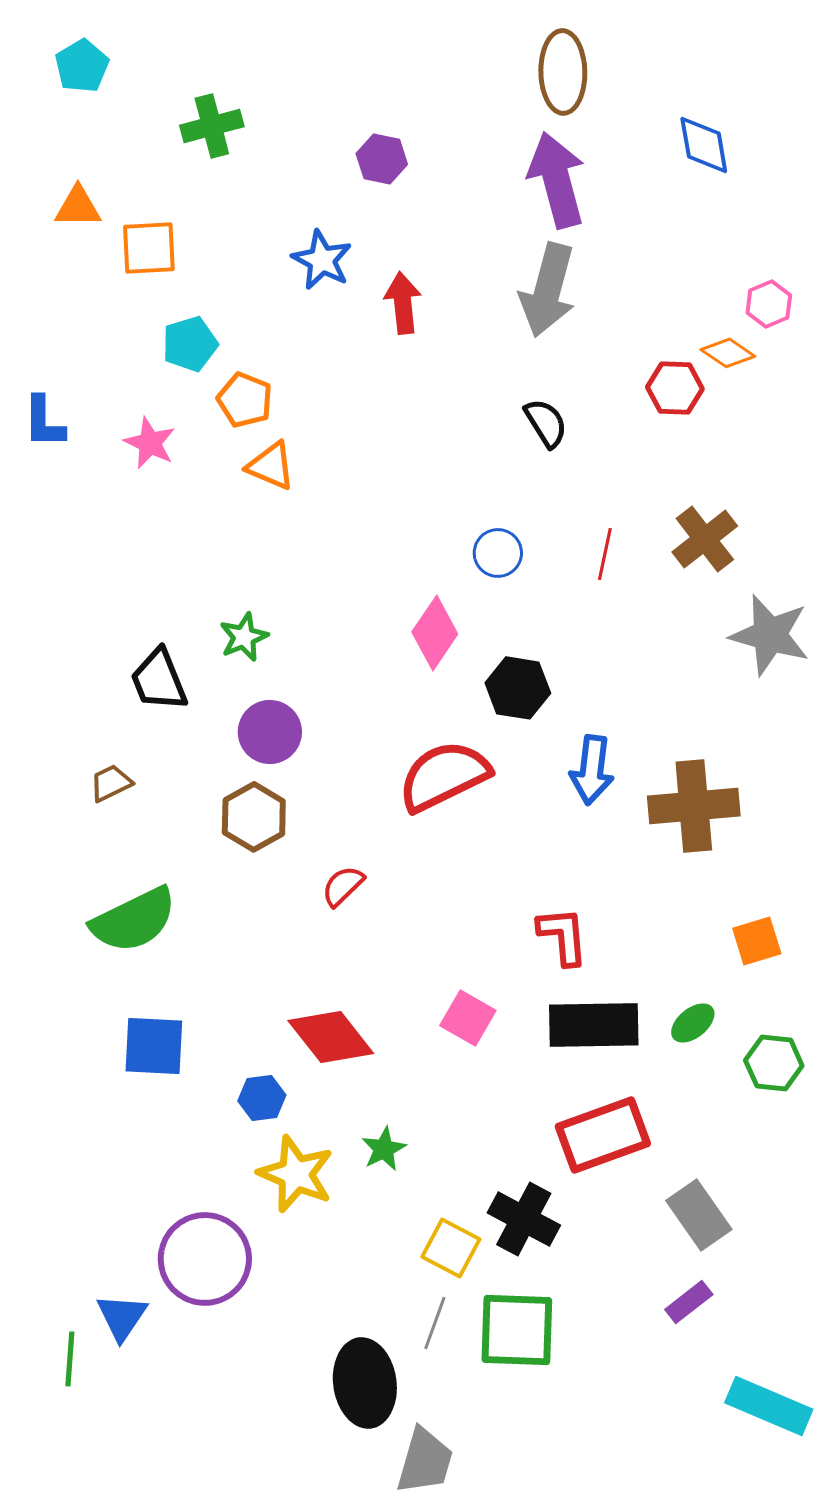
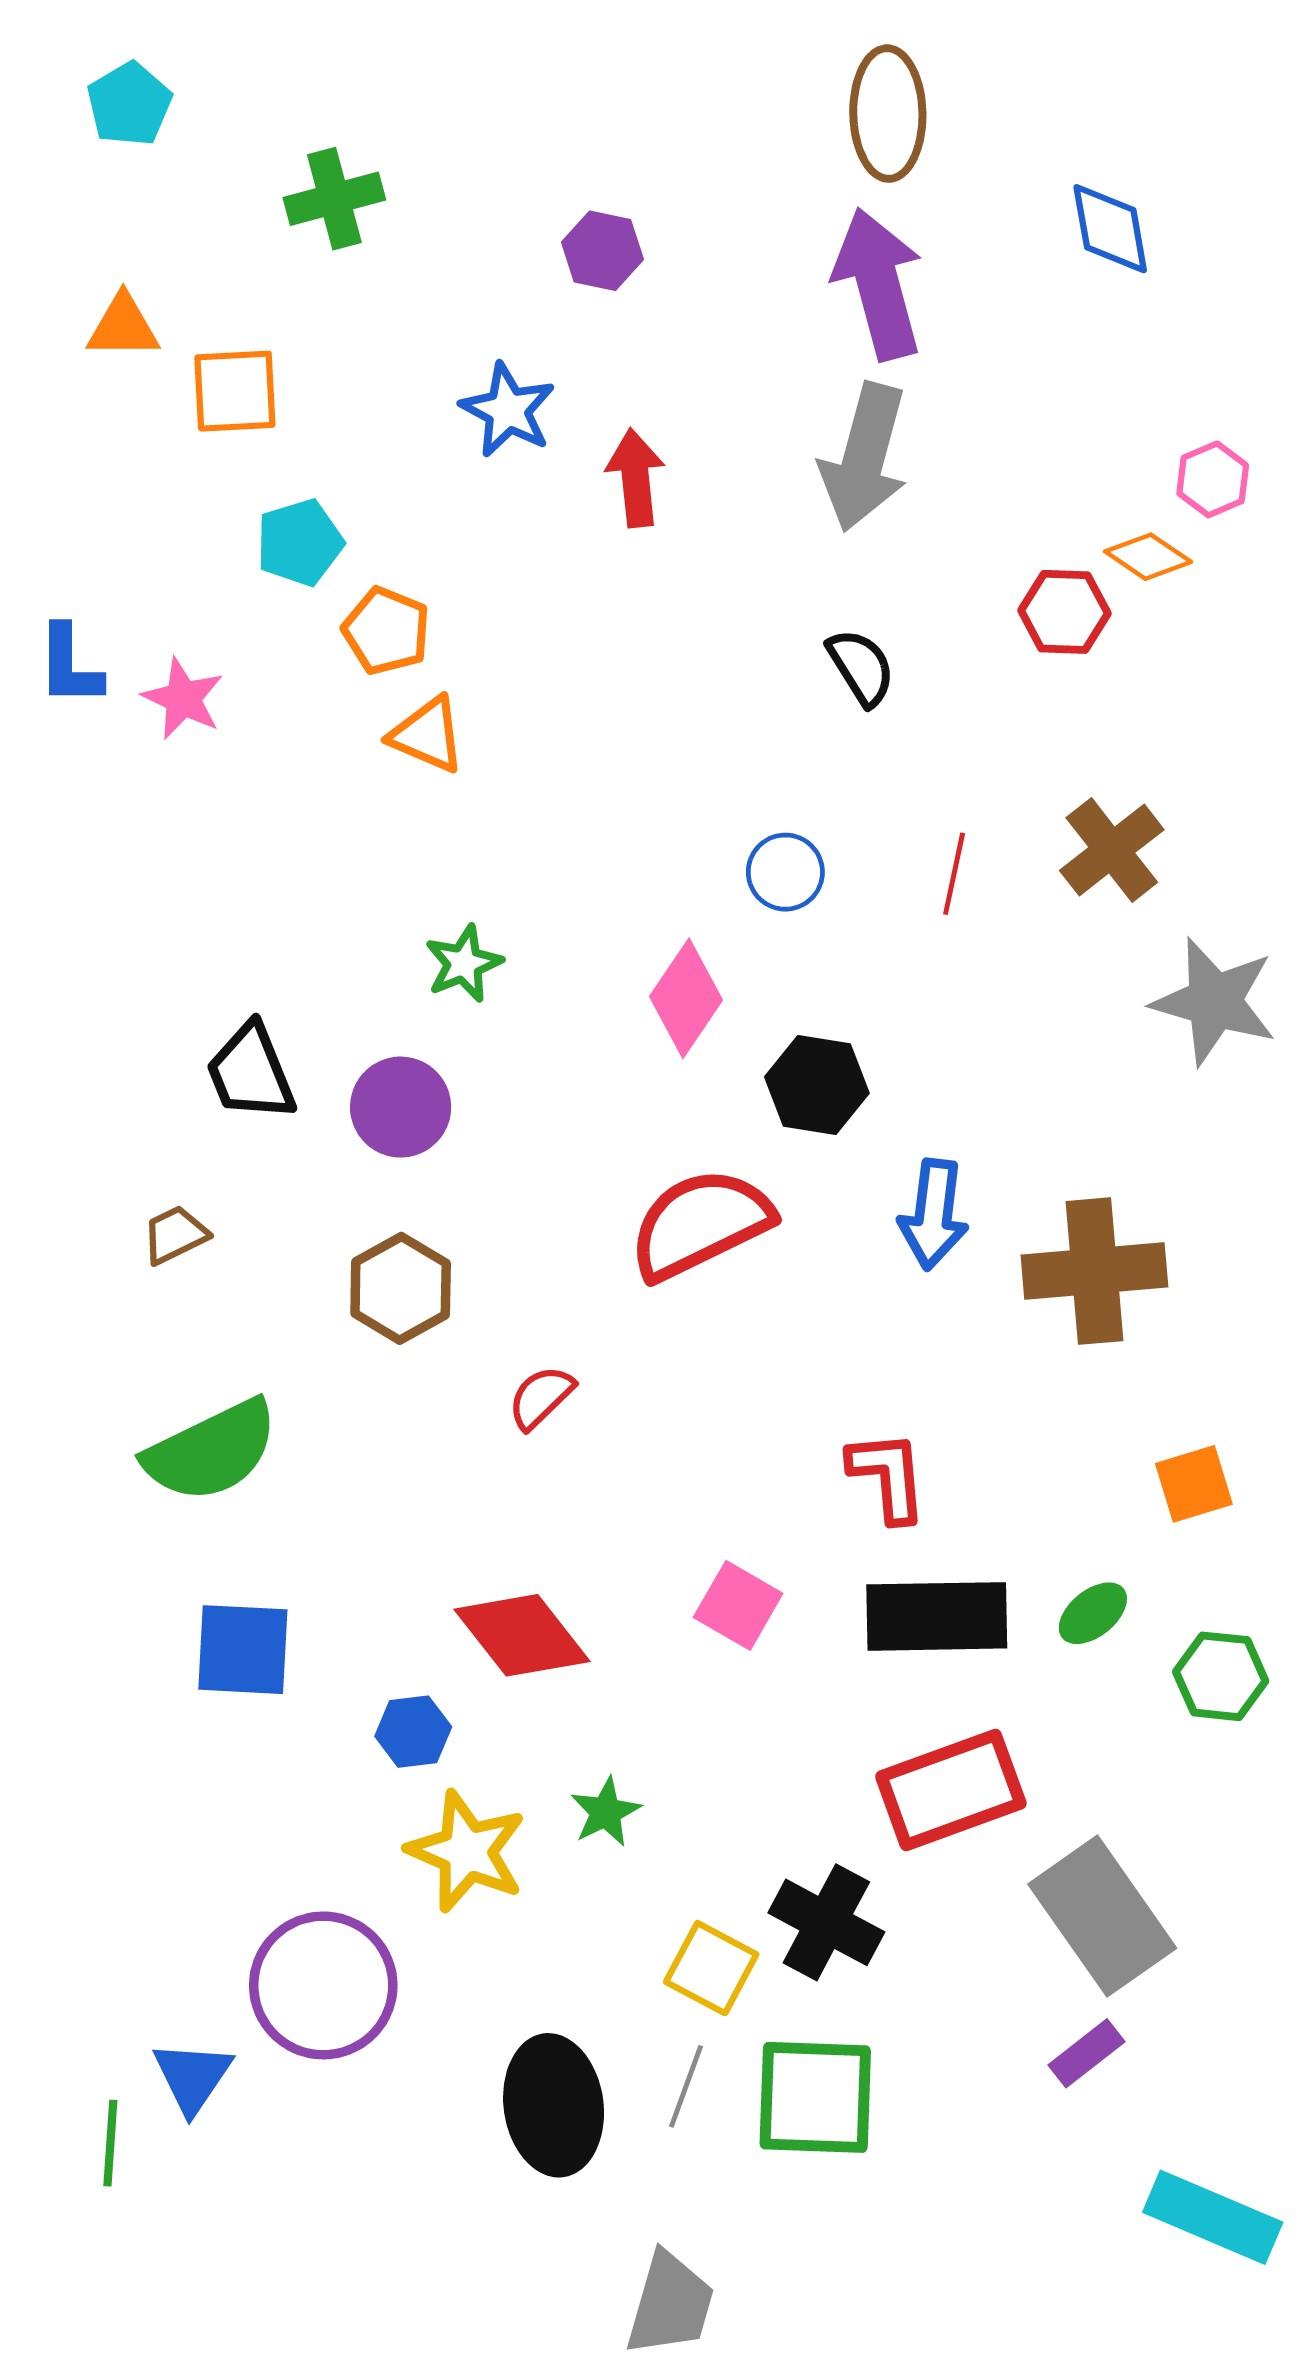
pink star: (150, 443) -> (183, 699), moved
green star: (244, 637) -> (464, 964), moved
purple circle: (270, 732) -> (401, 1107), moved
gray rectangle: (699, 1215) -> (1102, 1916), size x1.4
black ellipse: (365, 1383) -> (554, 2105), moved

